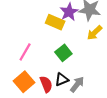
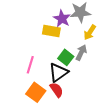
black triangle: (62, 79) -> (58, 72), moved, size x1.5
gray arrow: (77, 84) -> (81, 52), moved

